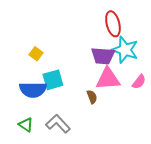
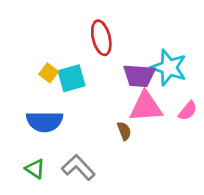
red ellipse: (113, 24) -> (101, 38), moved
cyan square: (53, 80) -> (72, 78), moved

